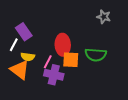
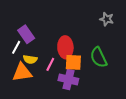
green semicircle: (96, 55) -> (99, 57), turned 60
orange triangle: (20, 70) -> (22, 72), turned -45
purple cross: (54, 75) -> (68, 79), moved

